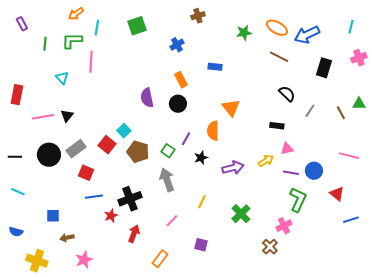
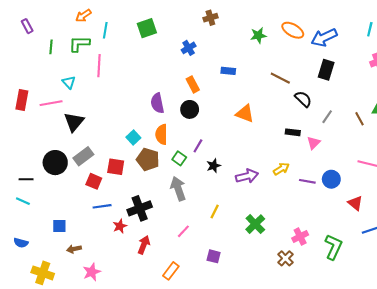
brown line: (279, 57) -> (280, 78), moved
black rectangle: (324, 68) -> (326, 70), moved
orange triangle: (231, 108) -> (245, 114), turned -30
black triangle: (67, 116) -> (74, 122), size x1.5
pink line: (43, 117) -> (51, 103), moved
orange semicircle: (213, 131) -> (161, 134), moved
red square: (107, 145) -> (116, 167), moved, turned -30
pink triangle: (287, 149) -> (314, 143), moved, turned -32
black line: (15, 157) -> (26, 179), moved
green L-shape: (298, 200) -> (333, 247), moved

